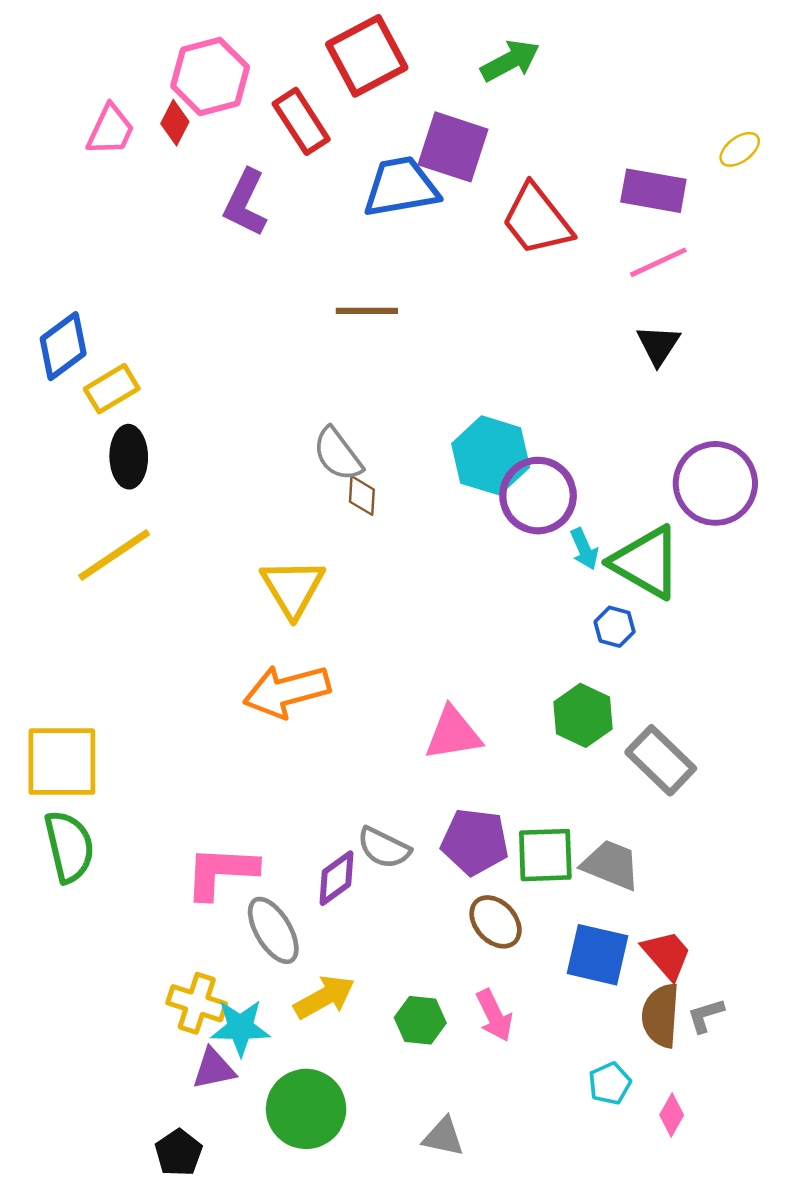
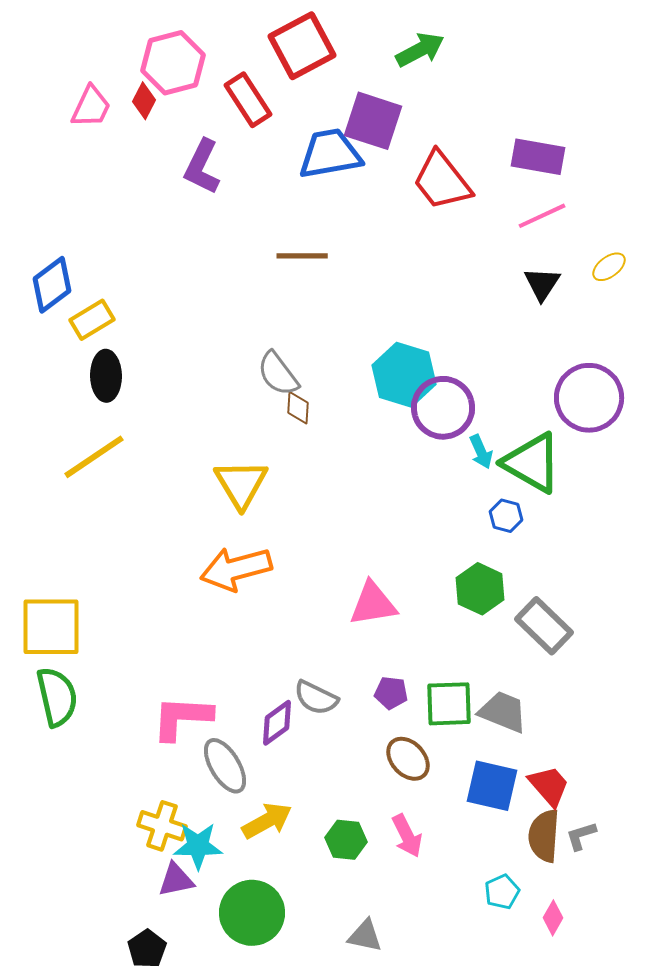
yellow ellipse: (740, 149) -> (609, 267), moved
purple pentagon: (475, 842) -> (391, 693), size x0.6

